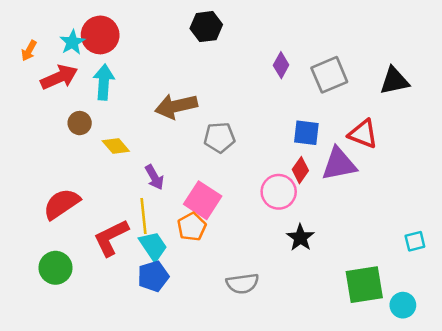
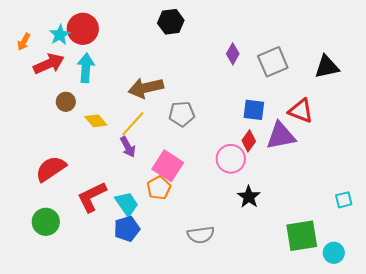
yellow line: (144, 216) -> (133, 124), moved, turned 48

